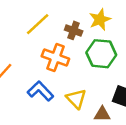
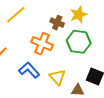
yellow line: (38, 24) -> (16, 15), moved

